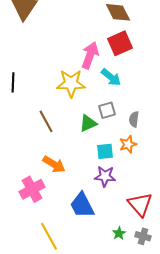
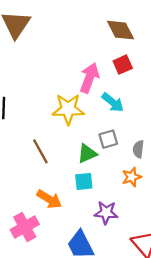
red square: (120, 43) -> (123, 65), size x0.7
cyan square: (105, 151) -> (84, 181), moved

